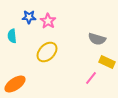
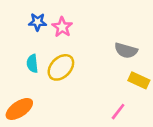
cyan semicircle: (12, 36) -> (32, 64), moved
pink line: (91, 78) -> (118, 112), moved

